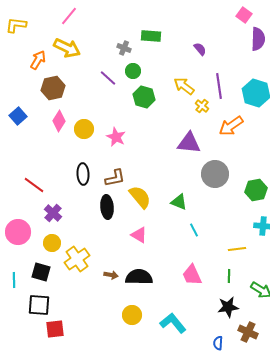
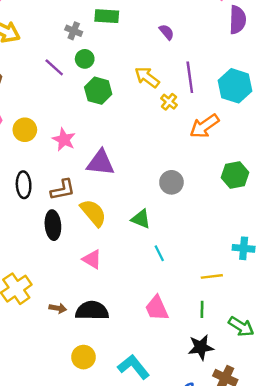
purple triangle: (189, 143) -> (101, 163), moved
gray circle: (215, 174) -> (171, 182), moved, size x0.7
green hexagon: (256, 190) -> (235, 175), moved

